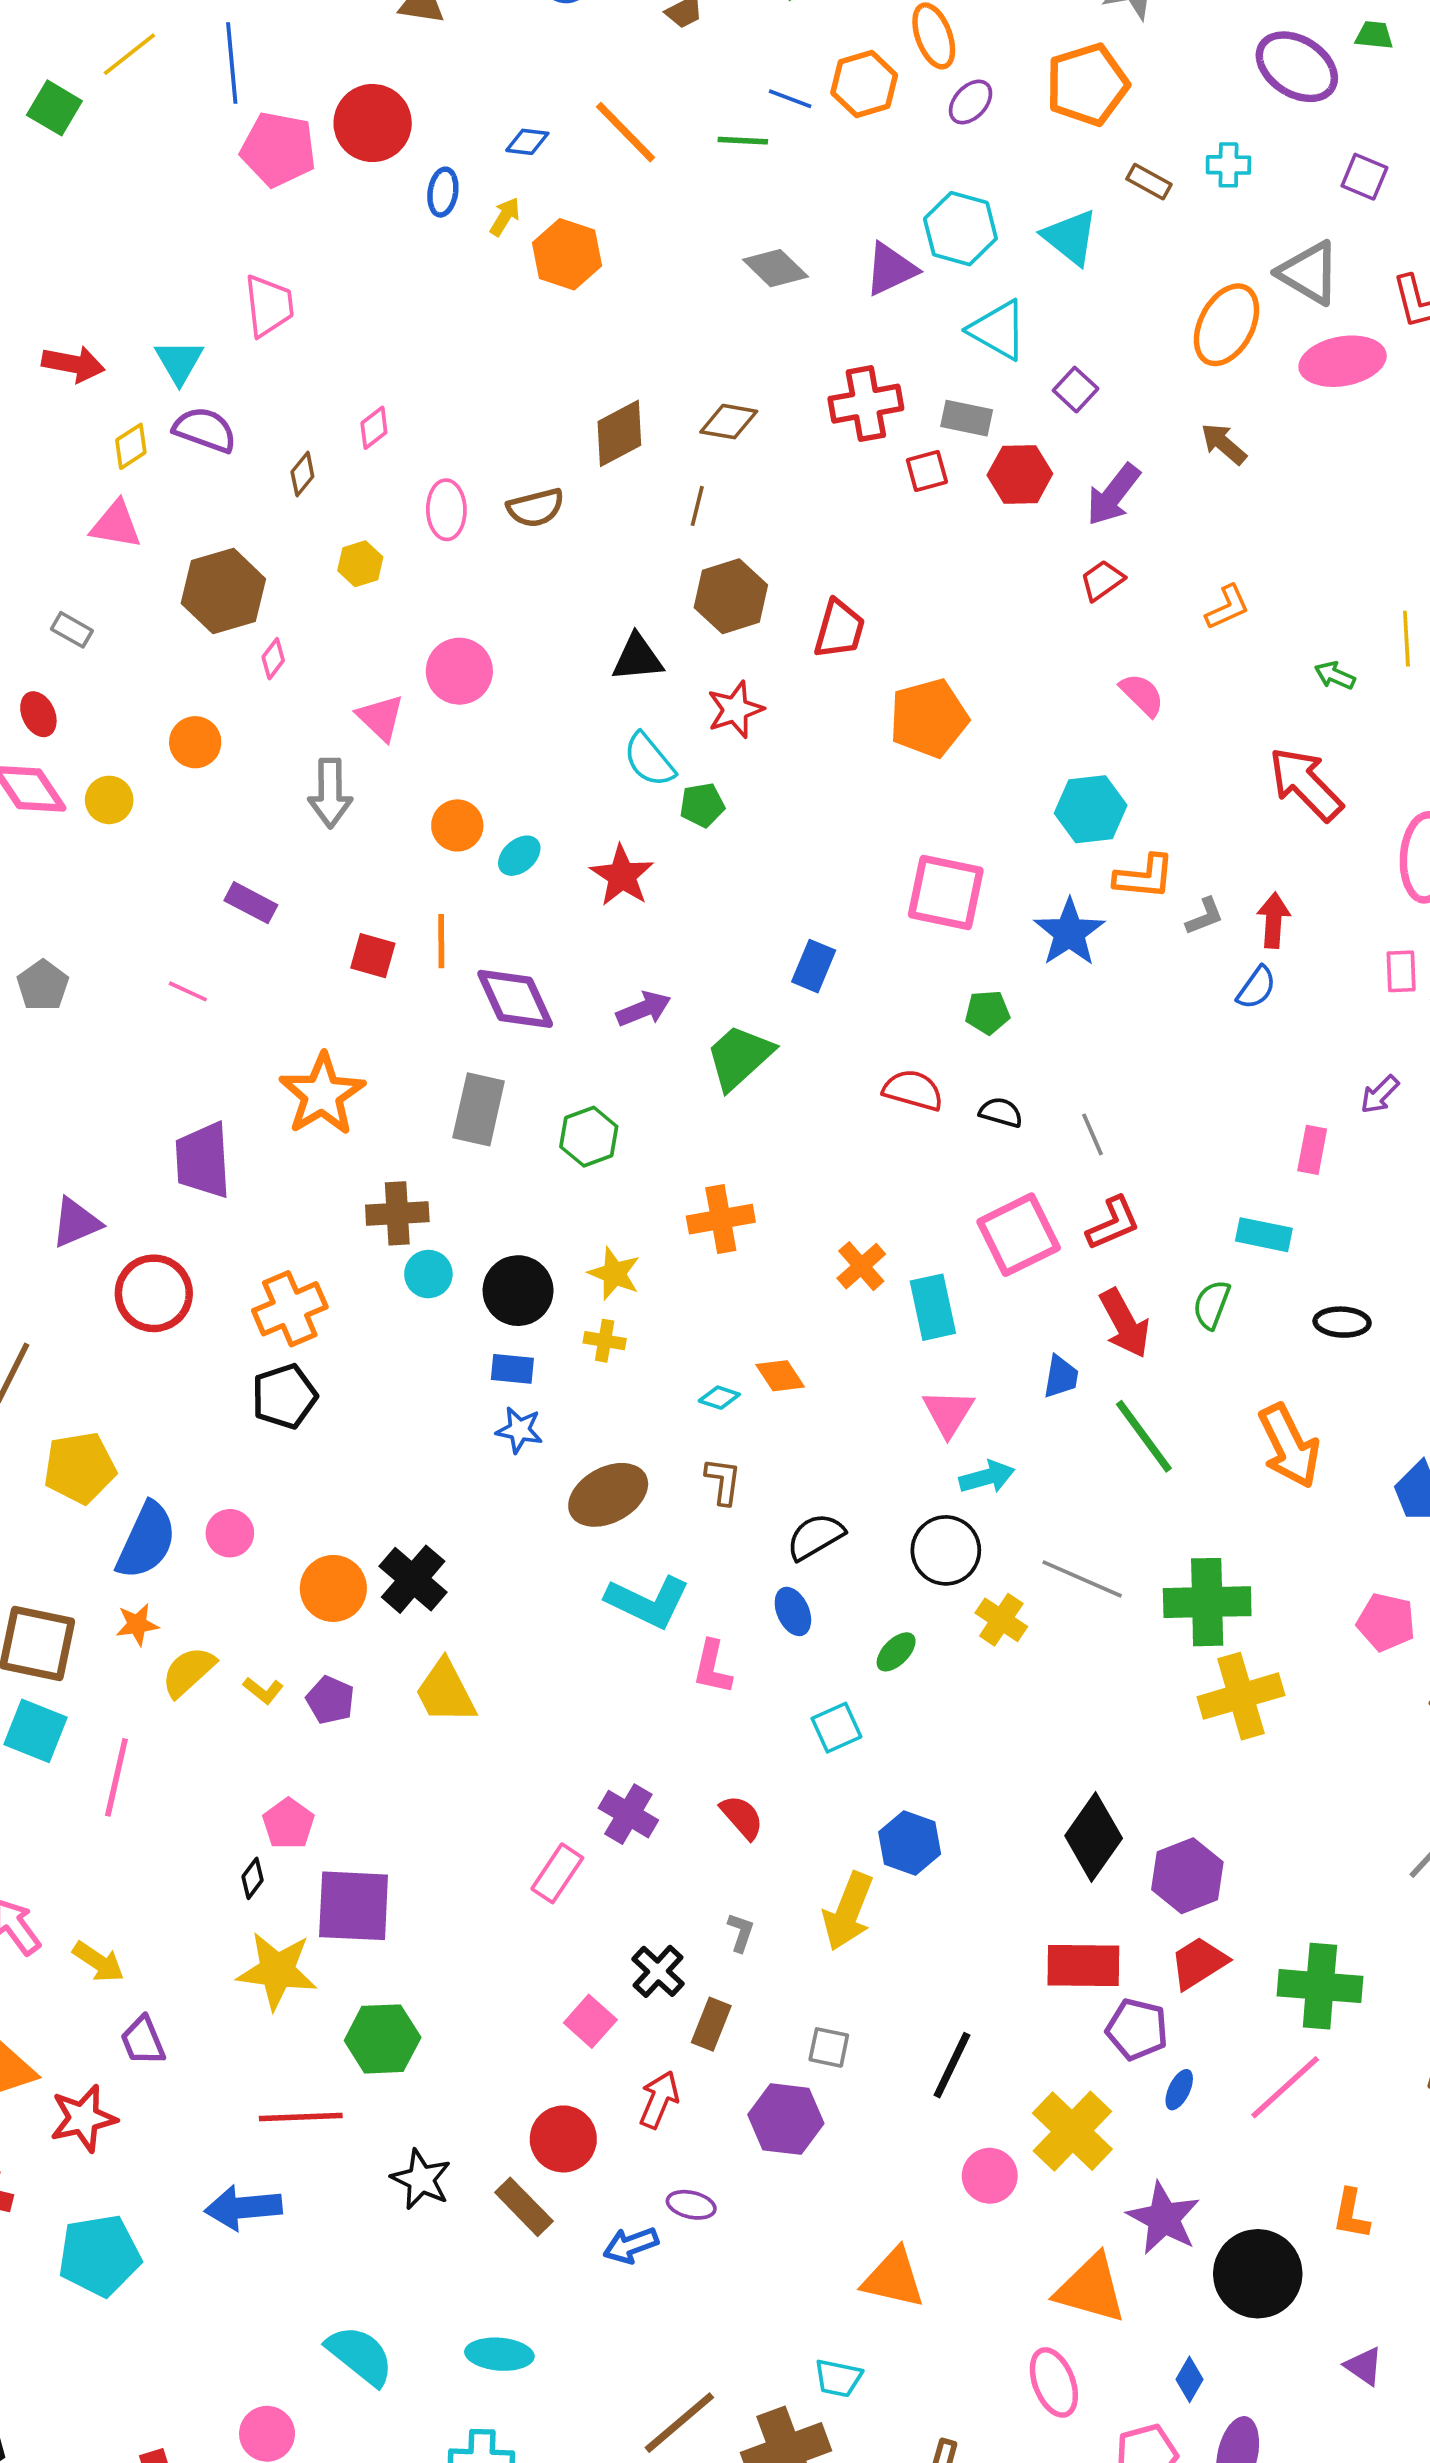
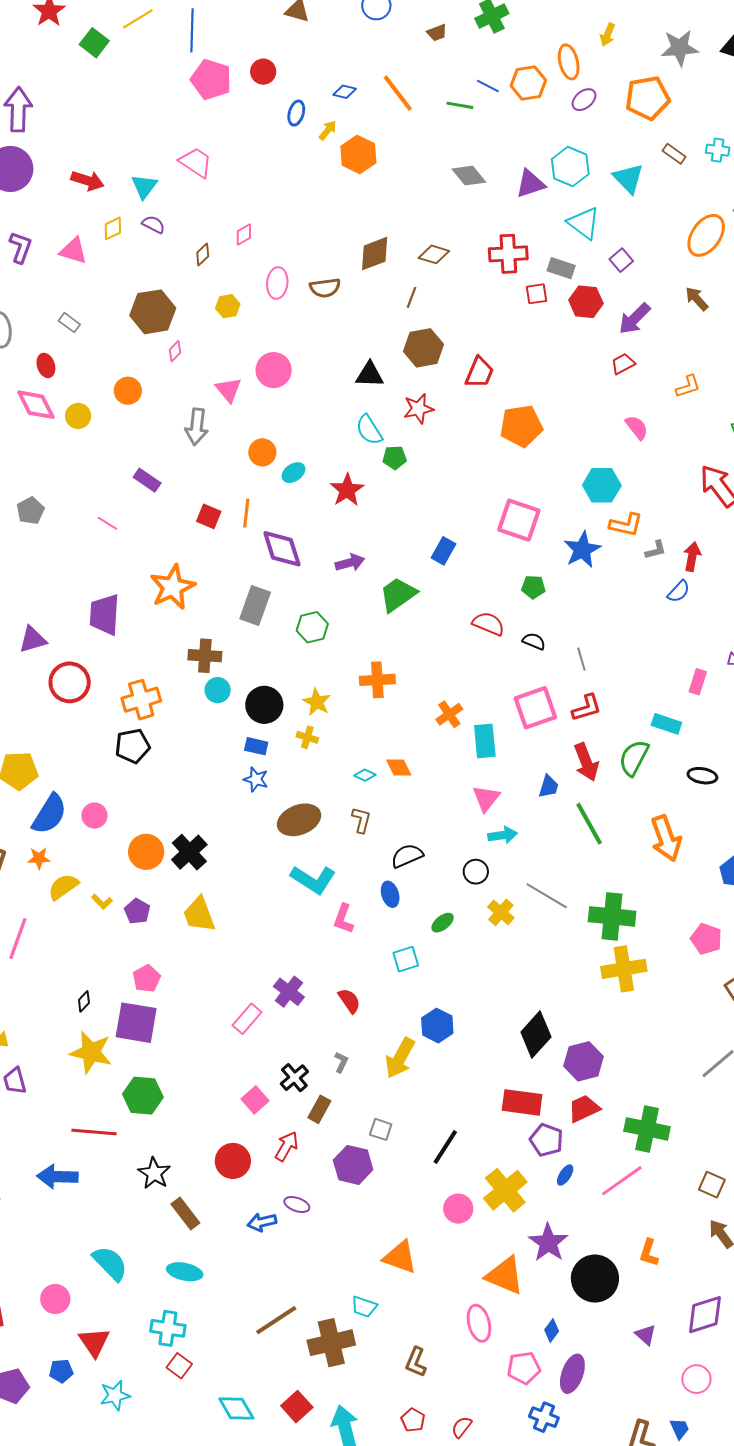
red circle: (373, 123) -> (263, 72), size x0.6
pink trapezoid: (269, 306) -> (196, 162), turned -57
purple semicircle: (205, 430) -> (153, 224), size x0.7
pink triangle: (116, 525) -> (73, 251), moved
green semicircle: (1212, 1305) -> (634, 758), size x1.4
black circle: (946, 1550) -> (476, 872), size x0.7
pink pentagon: (288, 1824) -> (147, 978), moved
brown rectangle: (524, 2207) -> (185, 1214), moved

